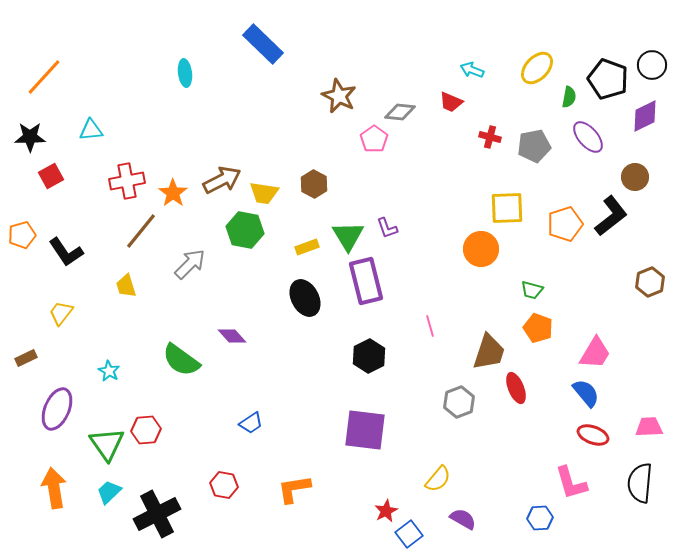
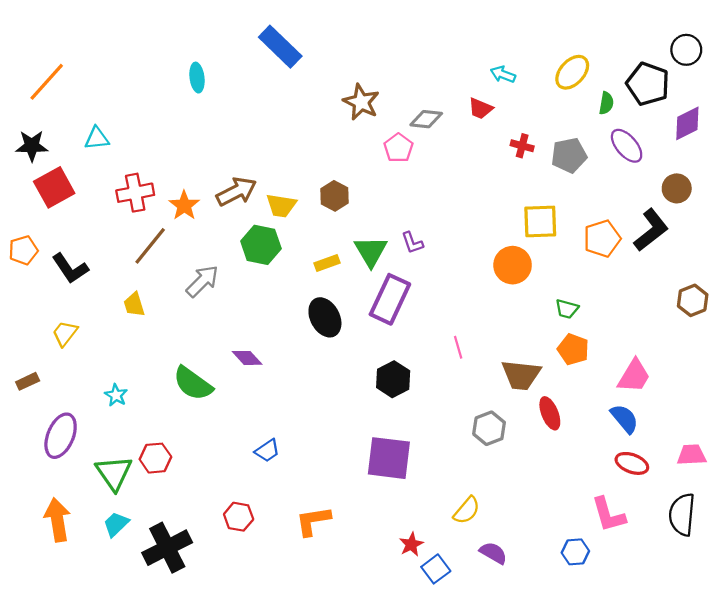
black circle: (652, 65) -> (686, 50), moved
red square: (51, 176) -> (54, 187), size x1.5
purple rectangle: (366, 281) -> (390, 299), turned 39
brown trapezoid: (489, 352) -> (521, 375), turned 78

